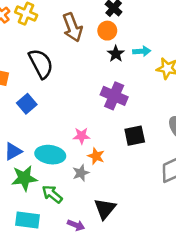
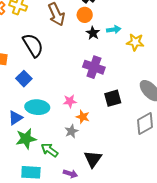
cyan ellipse: (50, 155) -> (37, 107), moved

